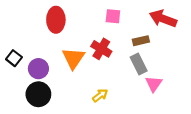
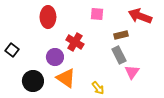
red cross: (101, 49) -> (75, 42), moved
orange triangle: (73, 58) -> (66, 78), moved, turned -30
purple circle: (38, 69) -> (55, 57), moved
yellow arrow: (100, 95) -> (98, 88), moved, turned 88

